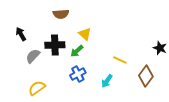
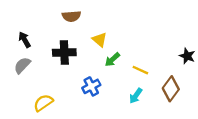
green arrow: (77, 51) -> (112, 60), moved
gray semicircle: (33, 56) -> (22, 65), moved
cyan arrow: (107, 81) -> (136, 96), moved

